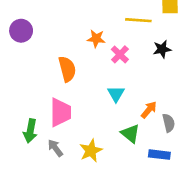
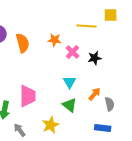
black star: (162, 49) -> (95, 58), moved
orange semicircle: (67, 69) -> (23, 43), moved
green triangle: (130, 133) -> (70, 105), moved
gray arrow: (55, 148) -> (20, 130), moved

